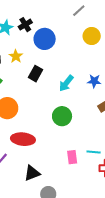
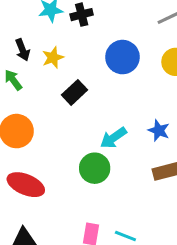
blue circle: (45, 39) -> (122, 57), moved
cyan arrow: (66, 83) -> (113, 138), moved

